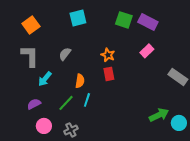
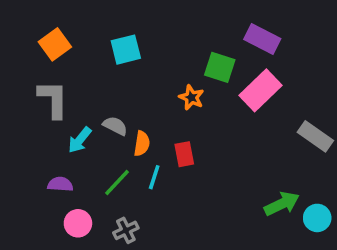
cyan square: (78, 18) -> (126, 50), moved
green square: (124, 20) -> (220, 67), moved
pink rectangle: (147, 51) -> (260, 90), size x1.6
gray semicircle: (65, 54) -> (115, 126), moved, turned 80
red rectangle: (109, 74) -> (184, 154), moved
purple semicircle: (34, 104) -> (60, 184), turned 32

